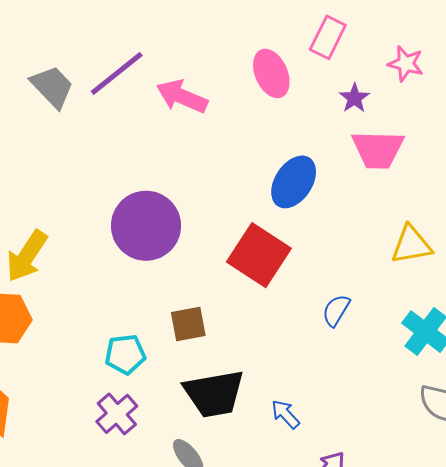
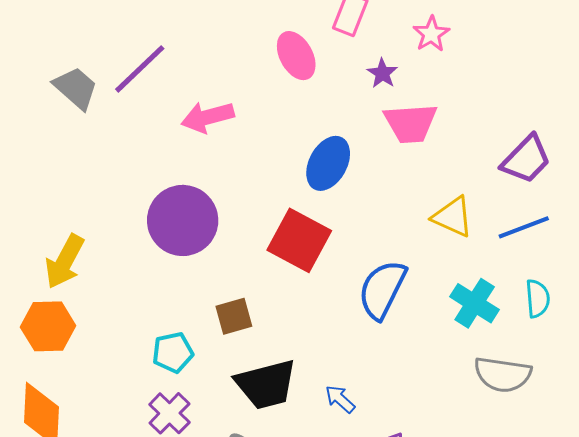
pink star: (406, 64) -> (431, 34), turned 30
pink arrow: (182, 96) -> (208, 117), moved, turned -33
yellow triangle: (411, 245) -> (453, 217), turned 39
blue semicircle: (336, 310) -> (382, 290), size x1.8

